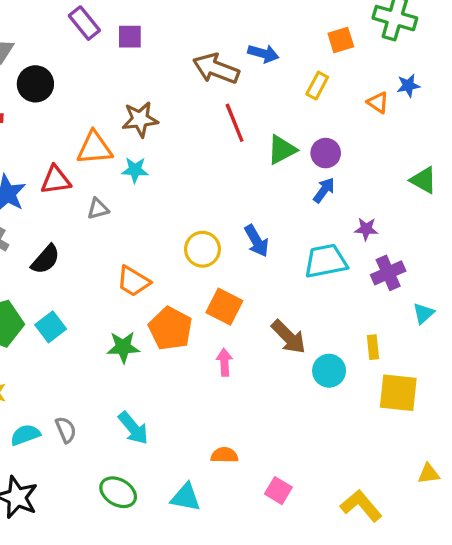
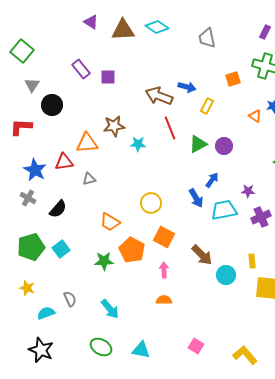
yellow rectangle: (317, 86) -> (207, 106), moved
cyan star: (135, 170) -> (138, 144), moved
blue arrow: (324, 190) -> (212, 180), moved
blue arrow: (256, 241) -> (196, 198), moved
gray semicircle: (66, 430) -> (70, 299), moved
orange semicircle: (224, 455) -> (164, 300), moved

